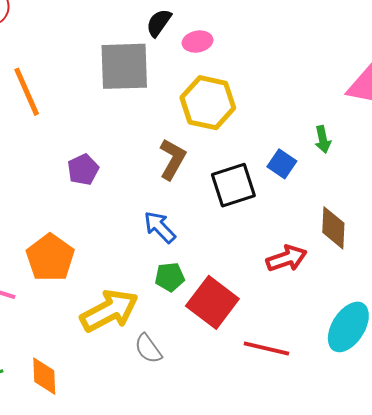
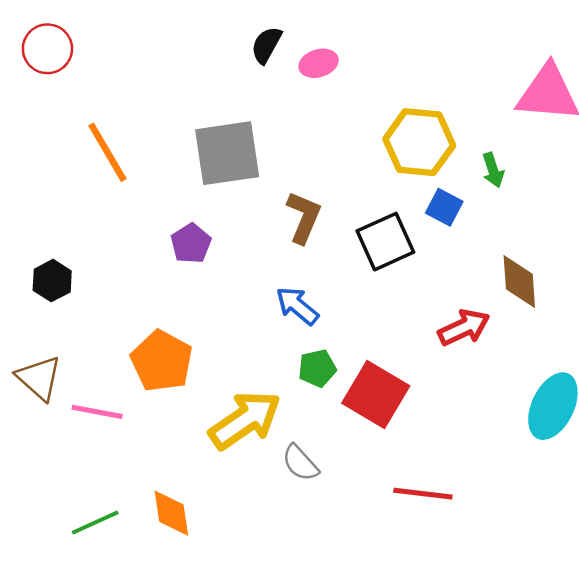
gray square: (124, 66) -> (227, 153), moved
yellow hexagon: (208, 103) -> (419, 142), moved
red line: (266, 349) -> (423, 494), moved

